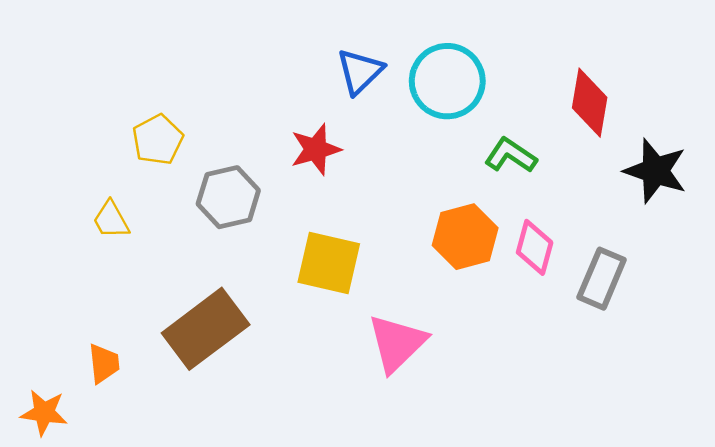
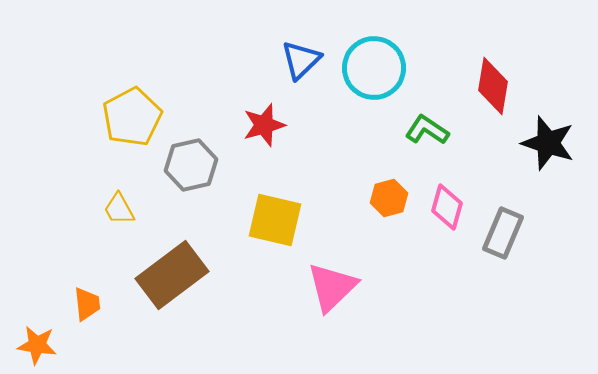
yellow pentagon: (158, 140) -> (132, 117), size x1.4
yellow trapezoid: (111, 220) -> (119, 209), moved
orange hexagon: (465, 237) -> (389, 198), size x0.7

